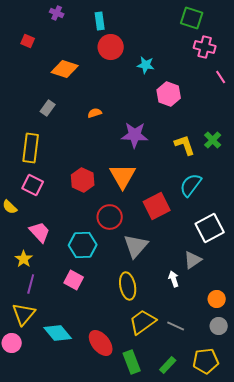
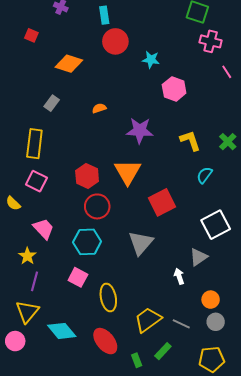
green cross: (213, 140) -> (228, 142), moved
cyan semicircle: (191, 185) -> (204, 175), moved, size x0.7
red circle: (110, 217) -> (97, 206), moved
yellow ellipse: (128, 286) -> (108, 298), moved
orange circle: (217, 299) -> (211, 300), moved
gray circle: (219, 326) -> (216, 322), moved
green rectangle: (132, 362) -> (137, 360), size x0.6
green rectangle: (168, 365) -> (163, 351), moved

